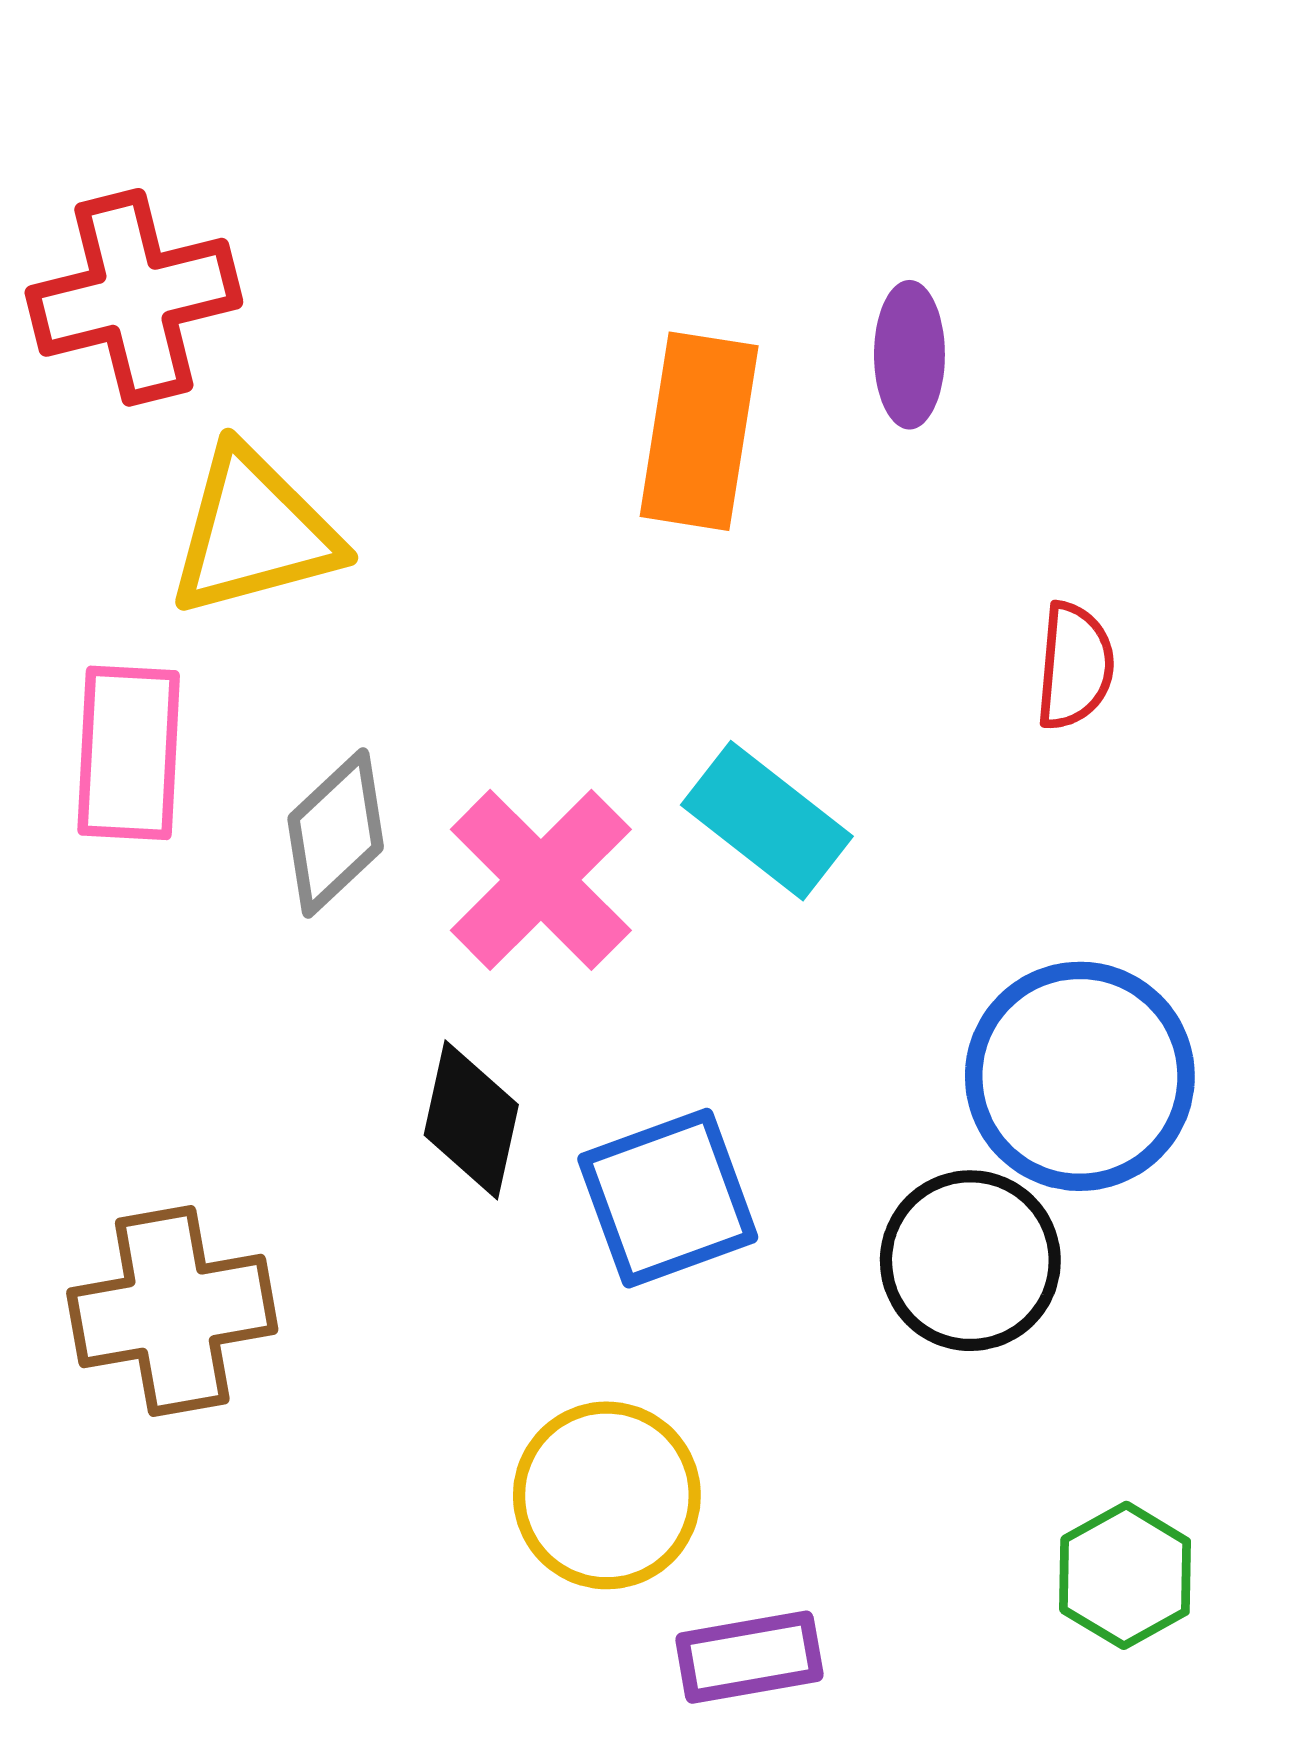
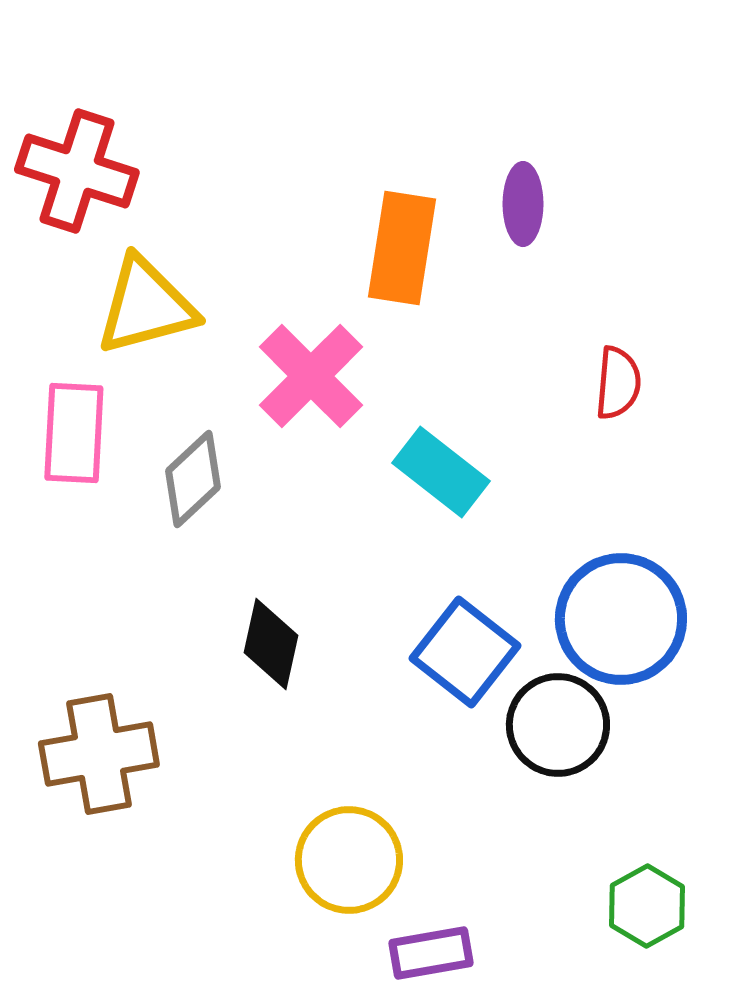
red cross: (134, 297) -> (77, 171), turned 32
pink cross: (541, 880) -> (311, 376), moved
blue square: (668, 1198) -> (465, 652), moved, turned -32

